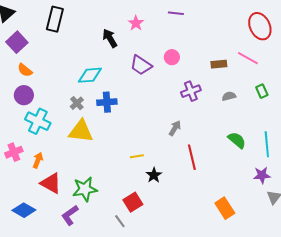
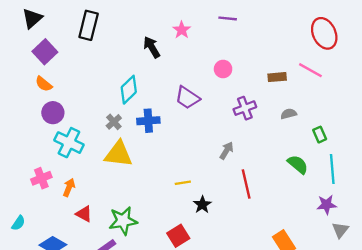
purple trapezoid: (141, 65) -> (187, 98), moved
orange semicircle: (25, 70) -> (44, 84), moved
cyan diamond: (90, 75) -> (129, 90), turned -40
green rectangle: (262, 91) -> (320, 135), moved
red triangle: (51, 183) -> (84, 214), size x0.7

